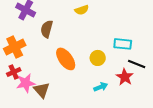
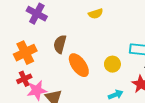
brown semicircle: (47, 29) -> (60, 44), moved

